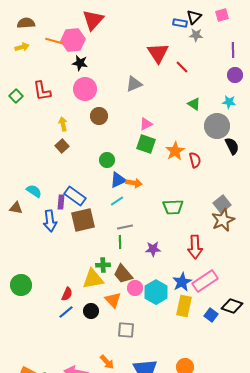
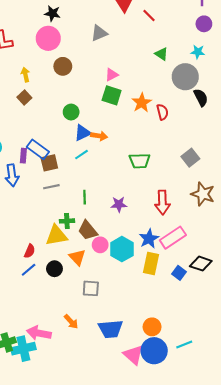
black star: (80, 63) -> (52, 13), moved
brown square: (83, 220) -> (49, 163), moved, size x0.7
brown star: (223, 220) -> (203, 194), moved, turned -30
gray line: (125, 227) -> (51, 187), moved

